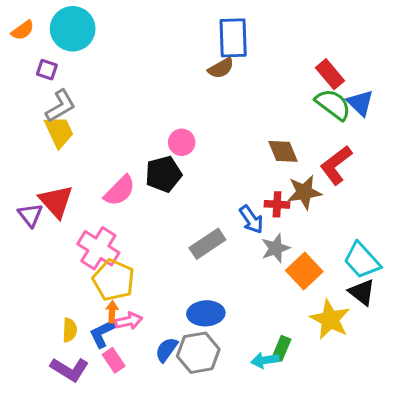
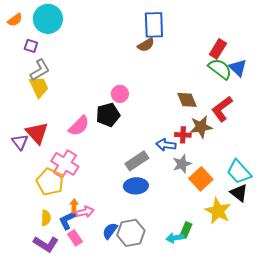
red rectangle: (330, 74) -> (218, 49), turned 72
blue arrow: (251, 219) -> (166, 145), turned 132
yellow pentagon: (114, 280) -> (50, 182), moved
blue ellipse: (206, 313) -> (136, 186), moved

